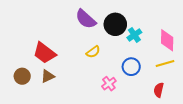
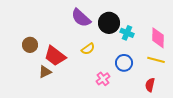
cyan cross: (134, 35) -> (127, 33), turned -32
red trapezoid: (44, 53) -> (55, 56), moved
yellow line: (165, 63) -> (156, 60), turned 30
brown circle: (22, 76) -> (30, 45), moved

